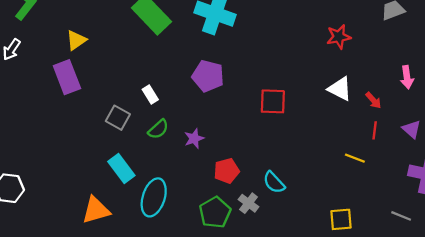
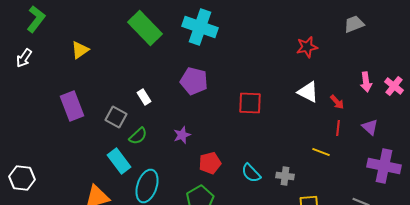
purple rectangle: (67, 77) -> (72, 106), moved
green semicircle: (158, 129) -> (138, 136), moved
gray cross: (249, 203) -> (285, 176), moved, turned -30

